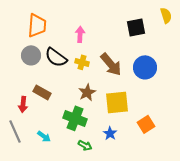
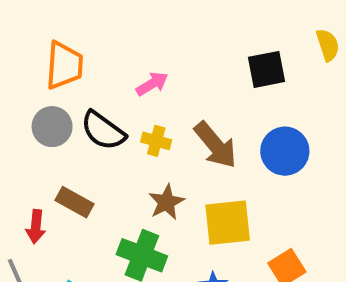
pink arrow: (80, 34) -> (152, 84), turned 56

